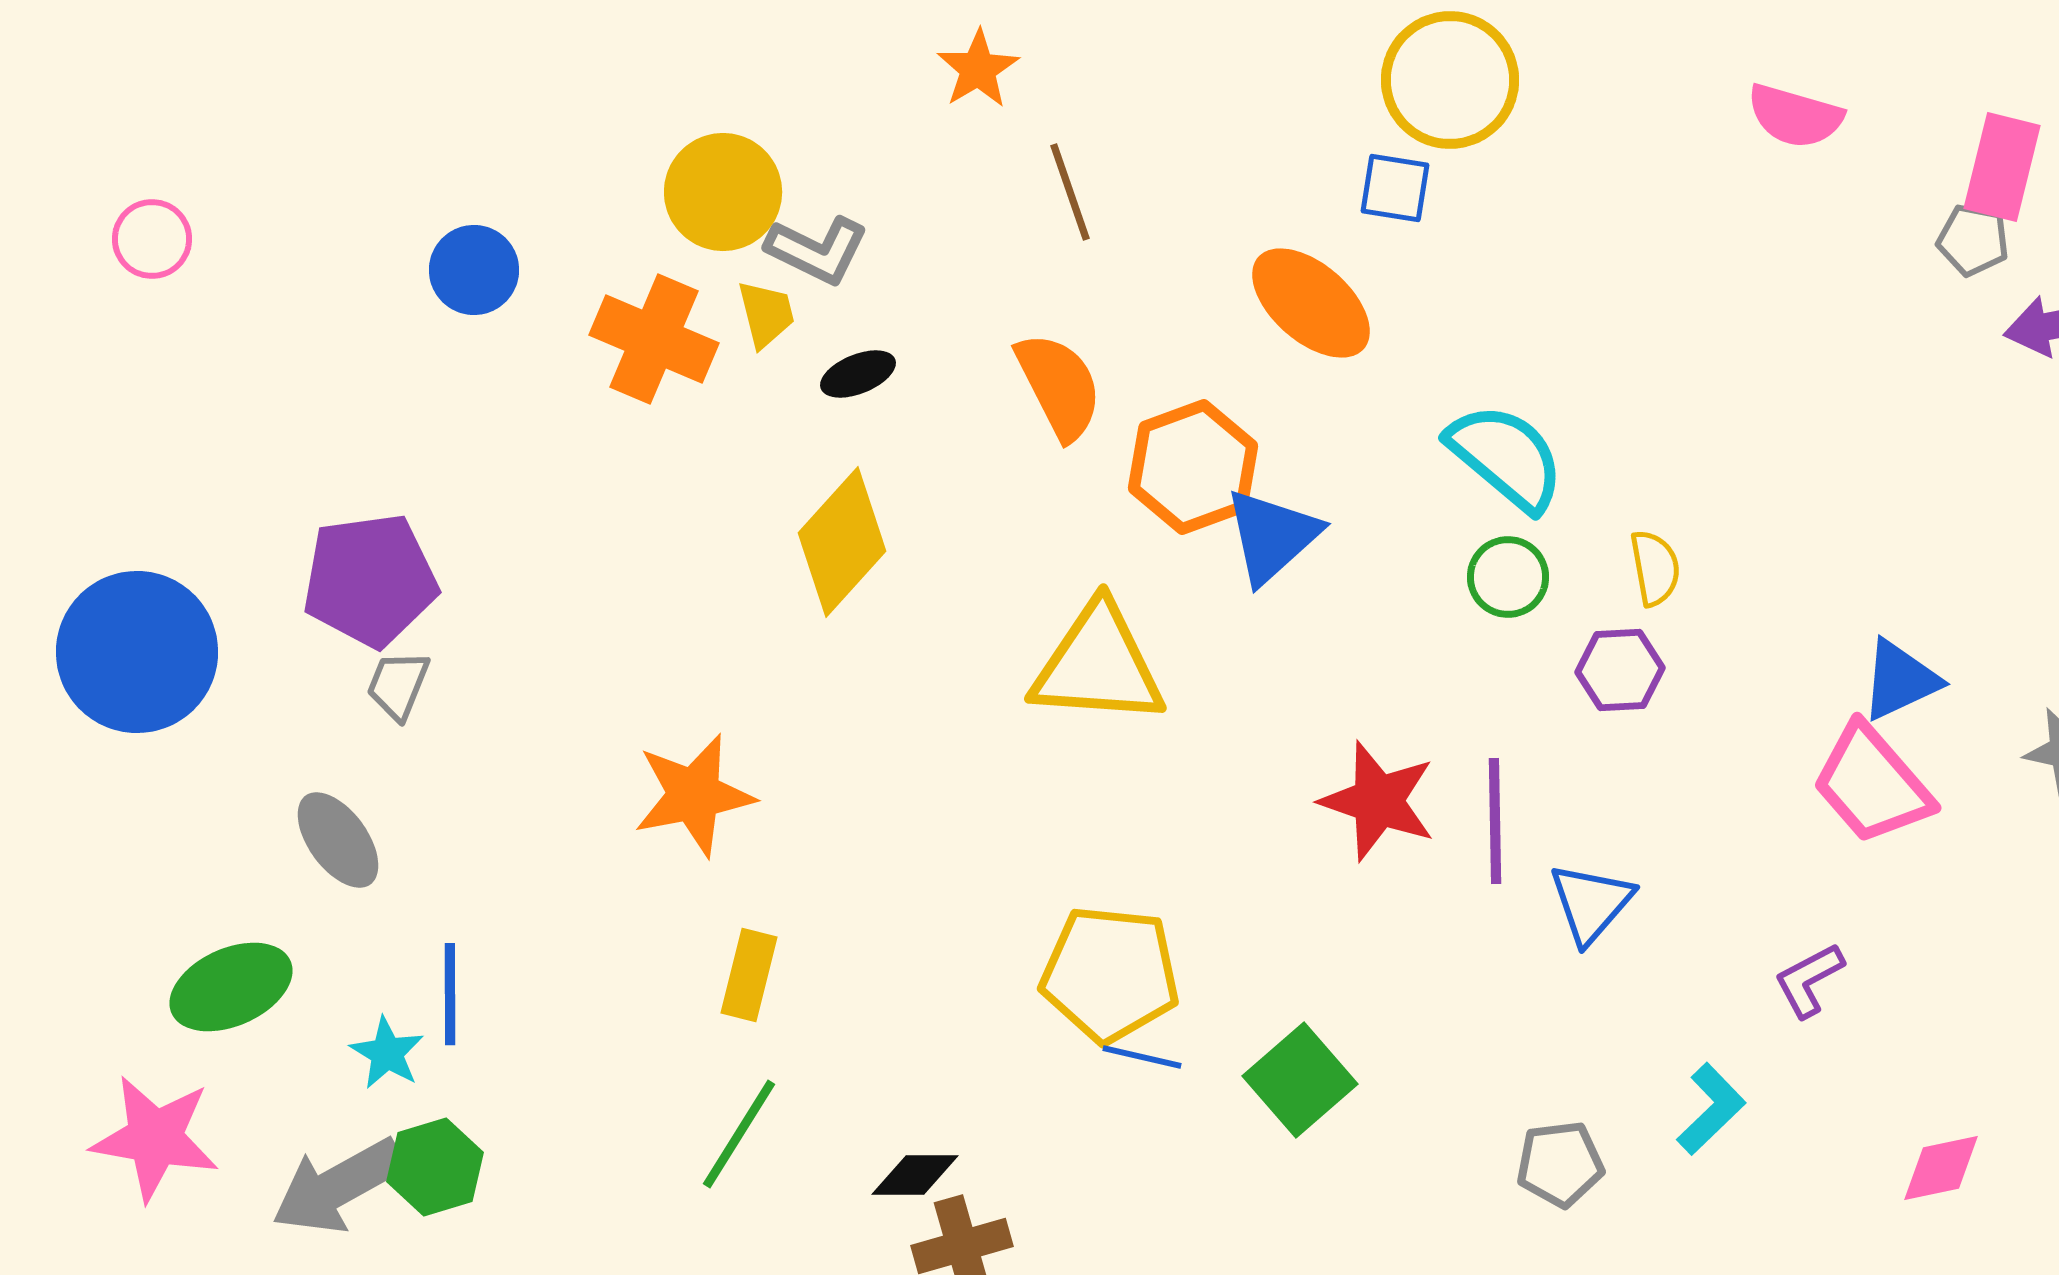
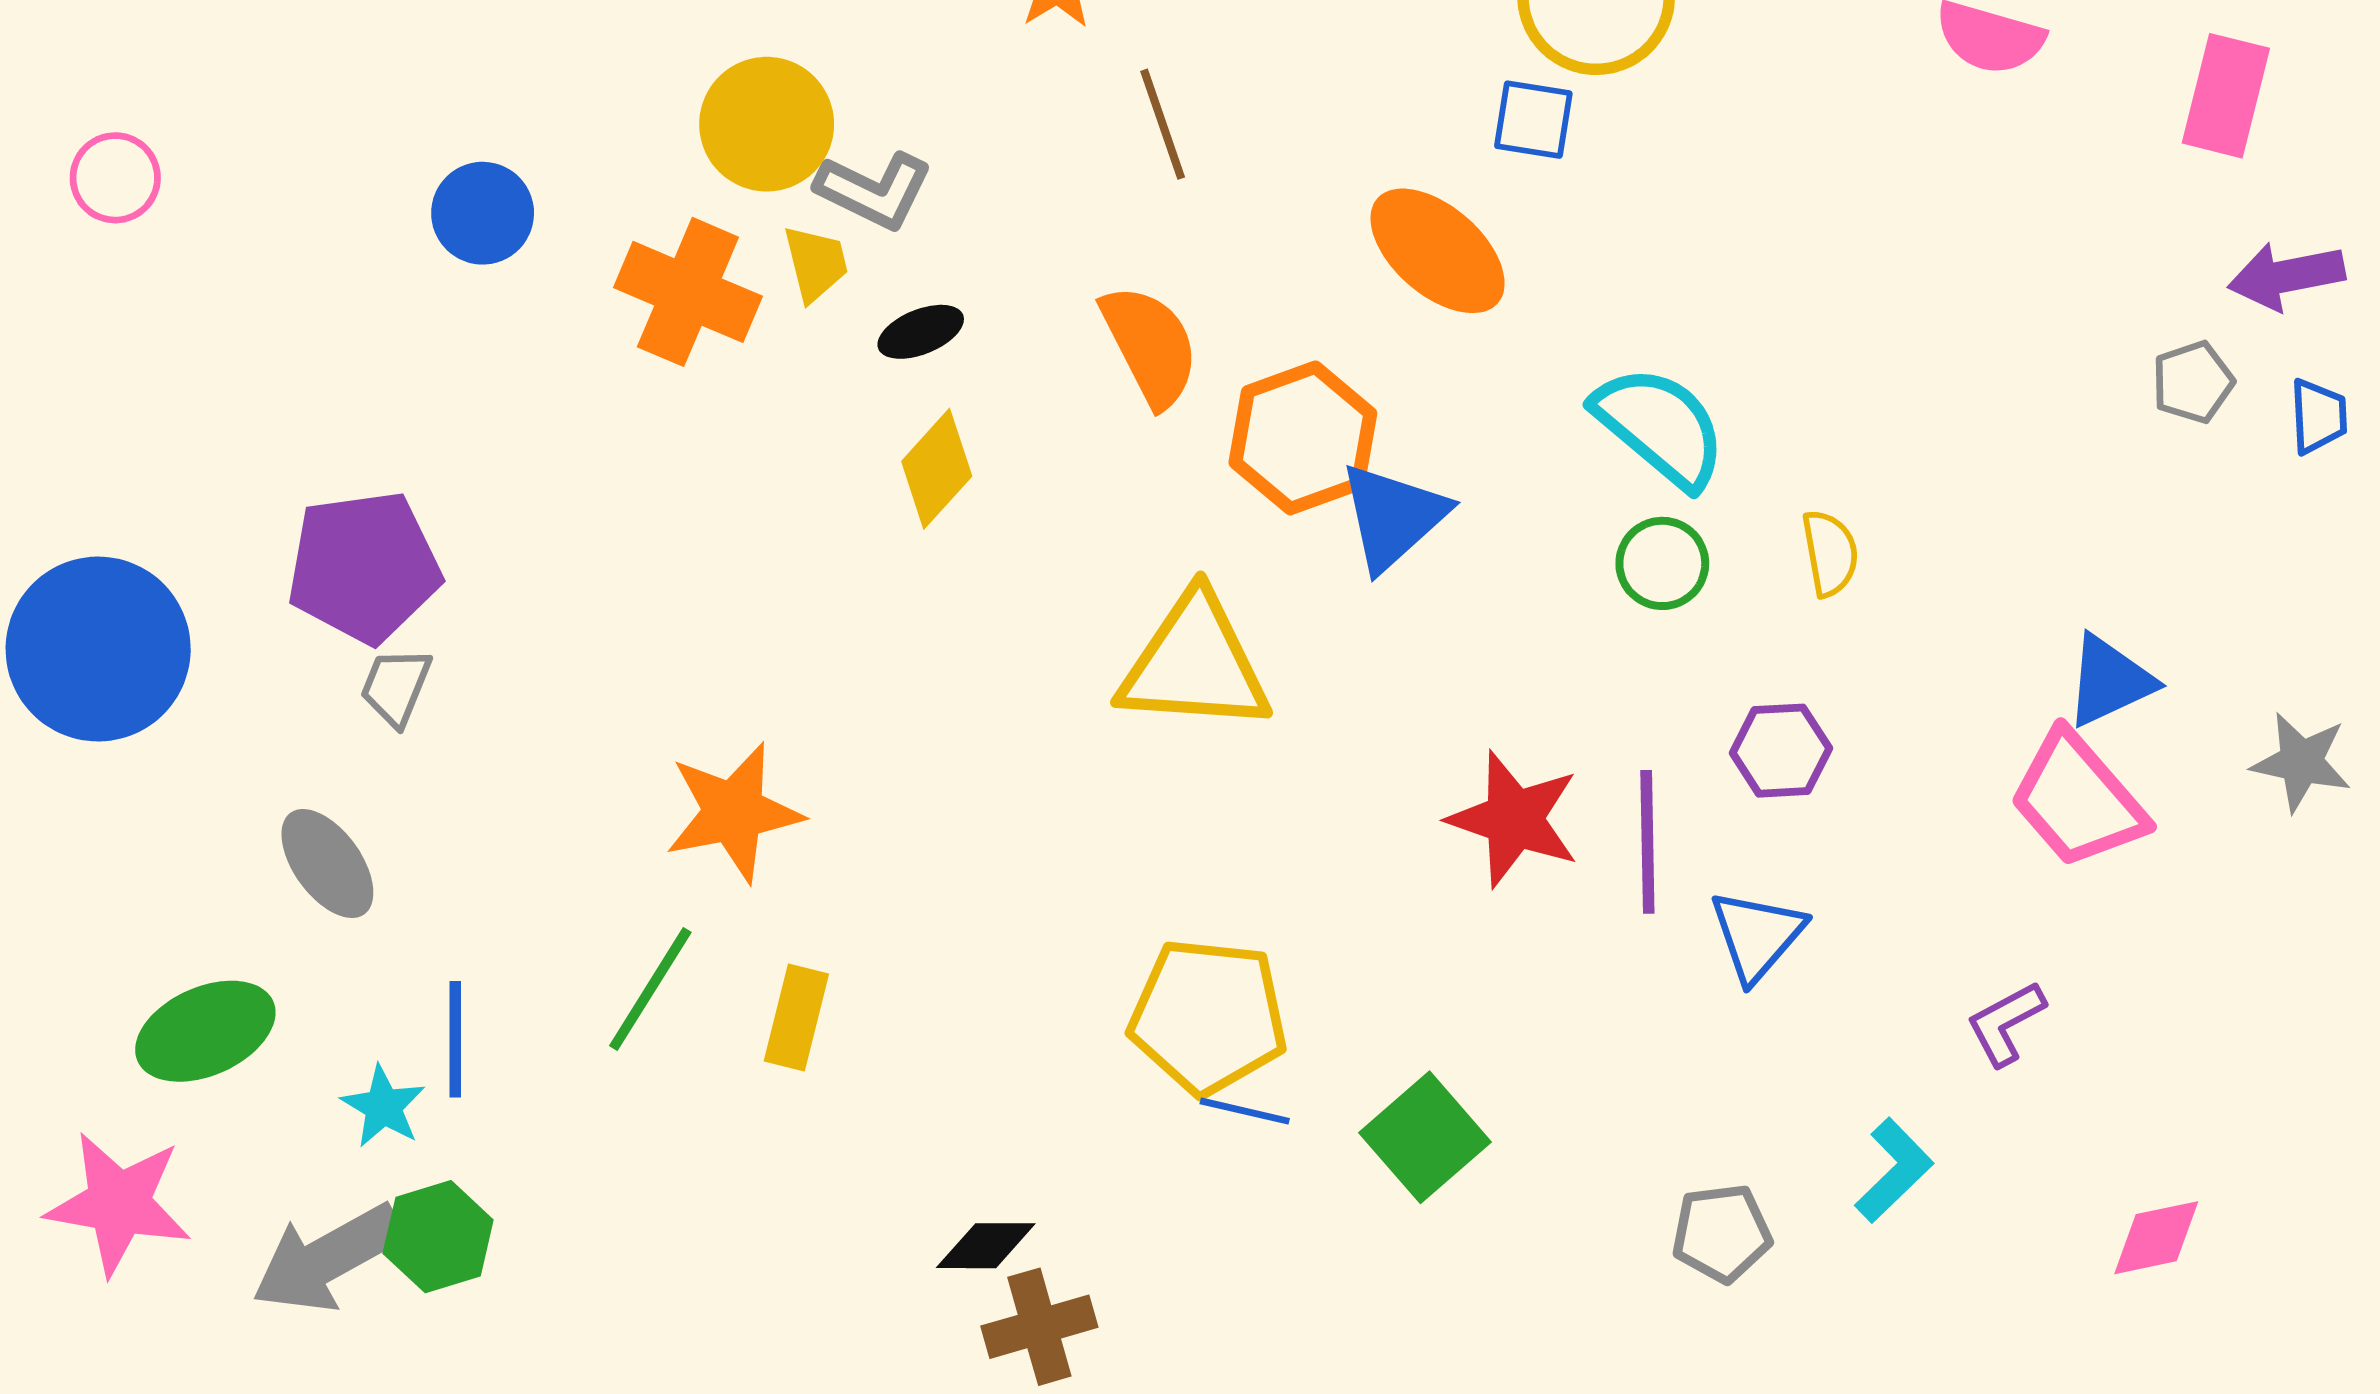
gray pentagon: (1973, 240) -> (2193, 382), moved, turned -30
yellow diamond: (842, 542) -> (937, 469), moved, size x0.7
purple hexagon: (1620, 670) -> (1781, 751), moved
green line: (739, 1134) -> (650, 989), moved

